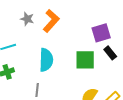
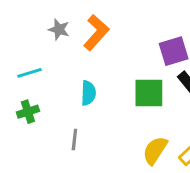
cyan semicircle: (46, 60) -> (88, 93), size x0.7

